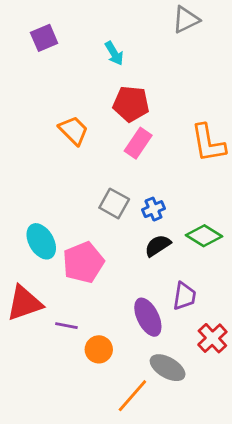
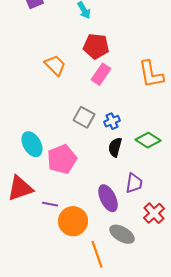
black semicircle: (158, 246) -> (115, 147), turned -42
orange circle: (99, 349) -> (73, 221), size x1.5
orange line: (132, 396) -> (97, 254), turned -60

